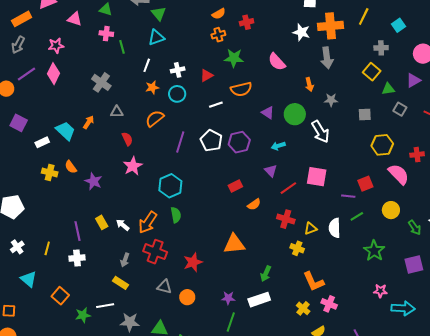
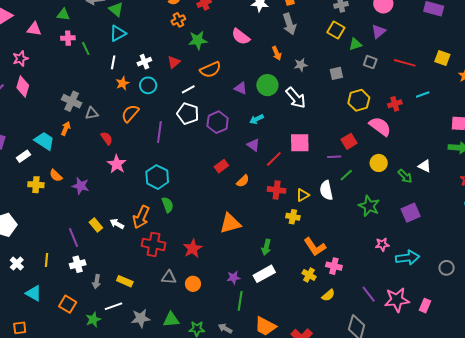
gray cross: (101, 82) -> (72, 101), moved
white pentagon: (211, 141) -> (188, 114), moved
gray arrow: (125, 260) -> (96, 282), moved

